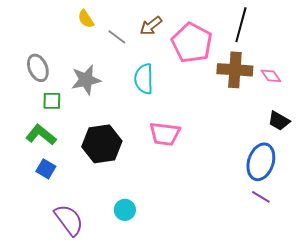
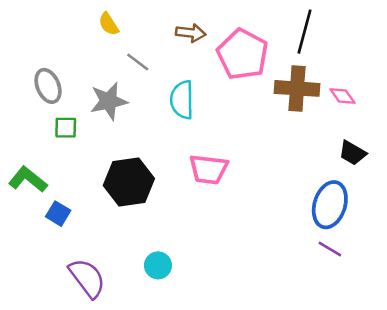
brown arrow: (151, 26) -> (191, 33), turned -135
gray line: (117, 37) -> (138, 62), moved
green L-shape: (41, 135) -> (28, 179), moved

